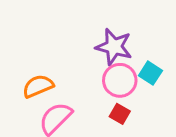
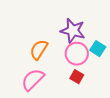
orange semicircle: (38, 86) -> (39, 50), moved, turned -35

